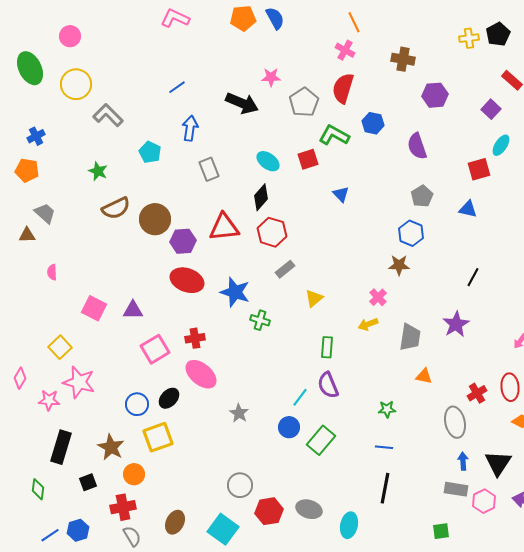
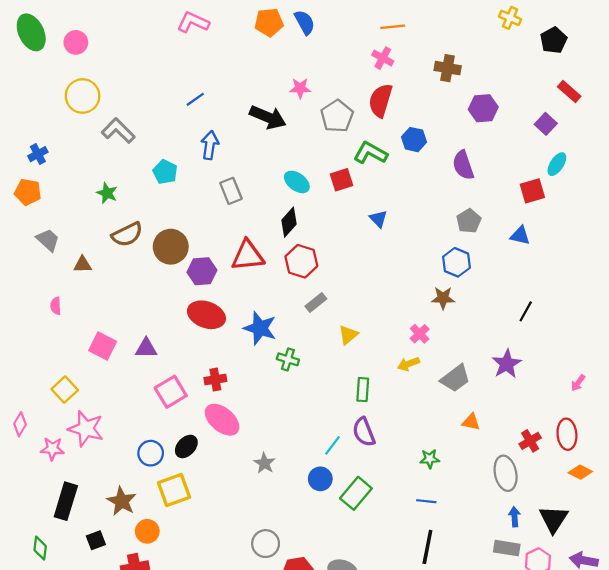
orange line: (354, 22) -> (393, 27), turned -70
yellow cross: (469, 38) -> (510, 18), moved, turned 30
green ellipse: (30, 68) -> (31, 32), moved
brown triangle: (27, 235) -> (83, 265), moved
gray trapezoid: (410, 337) -> (455, 378), turned 44

